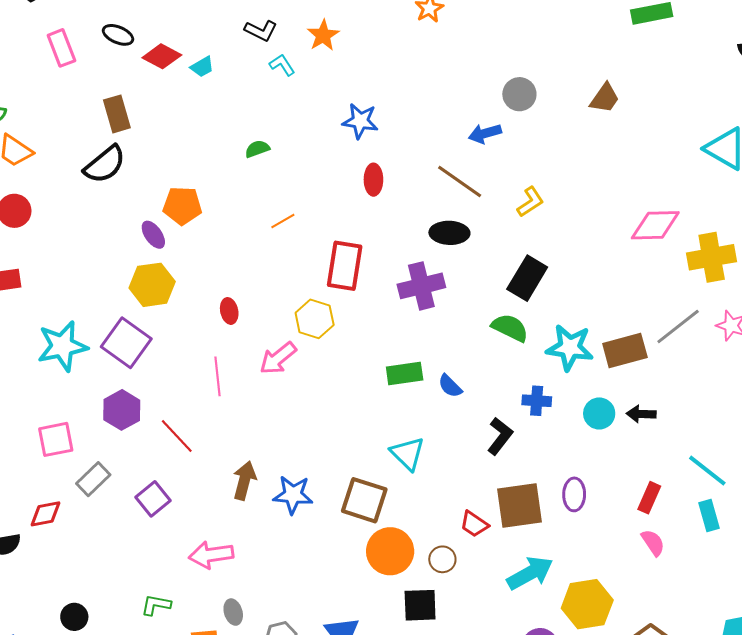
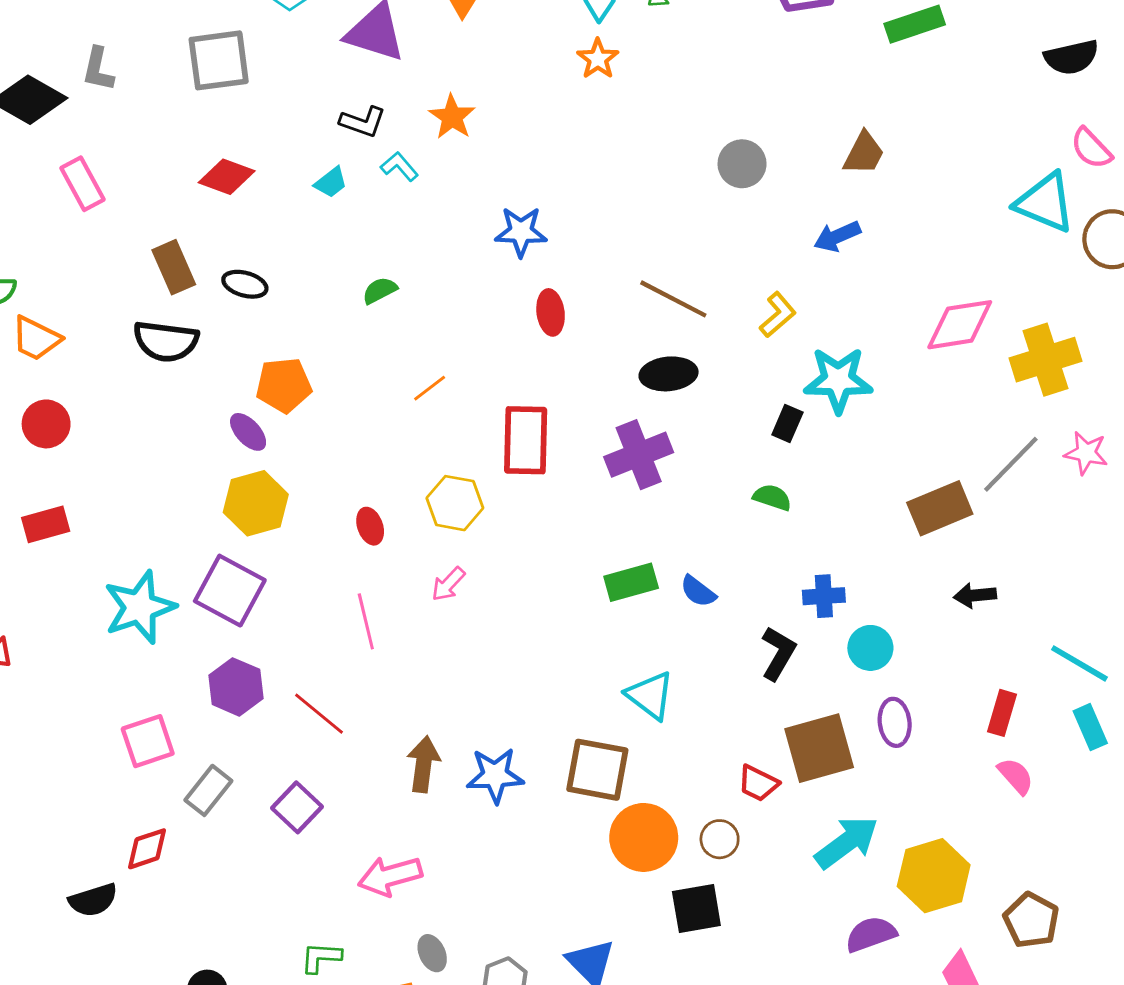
black ellipse: (118, 35) -> (245, 284), moved
cyan trapezoid: (202, 67) -> (331, 182), moved
blue arrow: (485, 133) -> (837, 236), moved
black semicircle: (105, 164) -> (166, 341), turned 54
black rectangle: (527, 278) -> (787, 424), size x0.6
yellow hexagon: (315, 319) -> (455, 503), moved
green semicircle: (510, 328) -> (772, 497), size x0.7
cyan star: (570, 348) -> (838, 380), moved
pink arrow: (278, 358) -> (448, 584), size x0.7
cyan circle: (599, 413) -> (870, 648), moved

